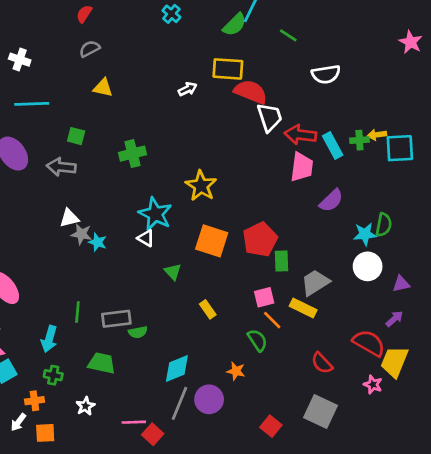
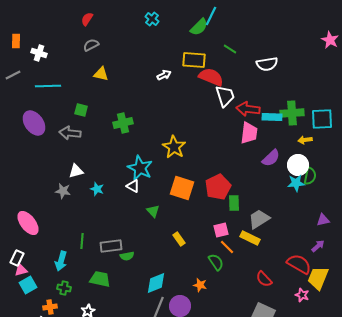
green line: (288, 35) -> (230, 49), moved
yellow arrow: (377, 135) -> (305, 140), moved
green cross: (359, 140) -> (292, 113), size x1.6
cyan rectangle: (333, 145) -> (272, 117), turned -60
gray star: (81, 234) -> (63, 191), moved
white circle: (368, 266) -> (298, 165), moved

